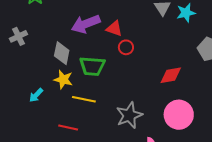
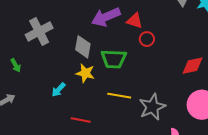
gray cross: (18, 36) -> (39, 31), size x1.5
yellow line: (84, 99) -> (119, 96), moved
red line: (68, 128) -> (81, 120), moved

